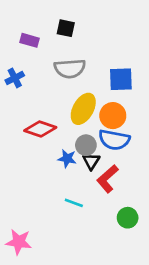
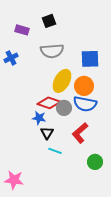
black square: (66, 28) -> (49, 21), turned -32
red diamond: (40, 129) -> (49, 103), moved
blue star: (67, 159) -> (39, 118), moved
black triangle: (91, 161) -> (47, 133), moved

